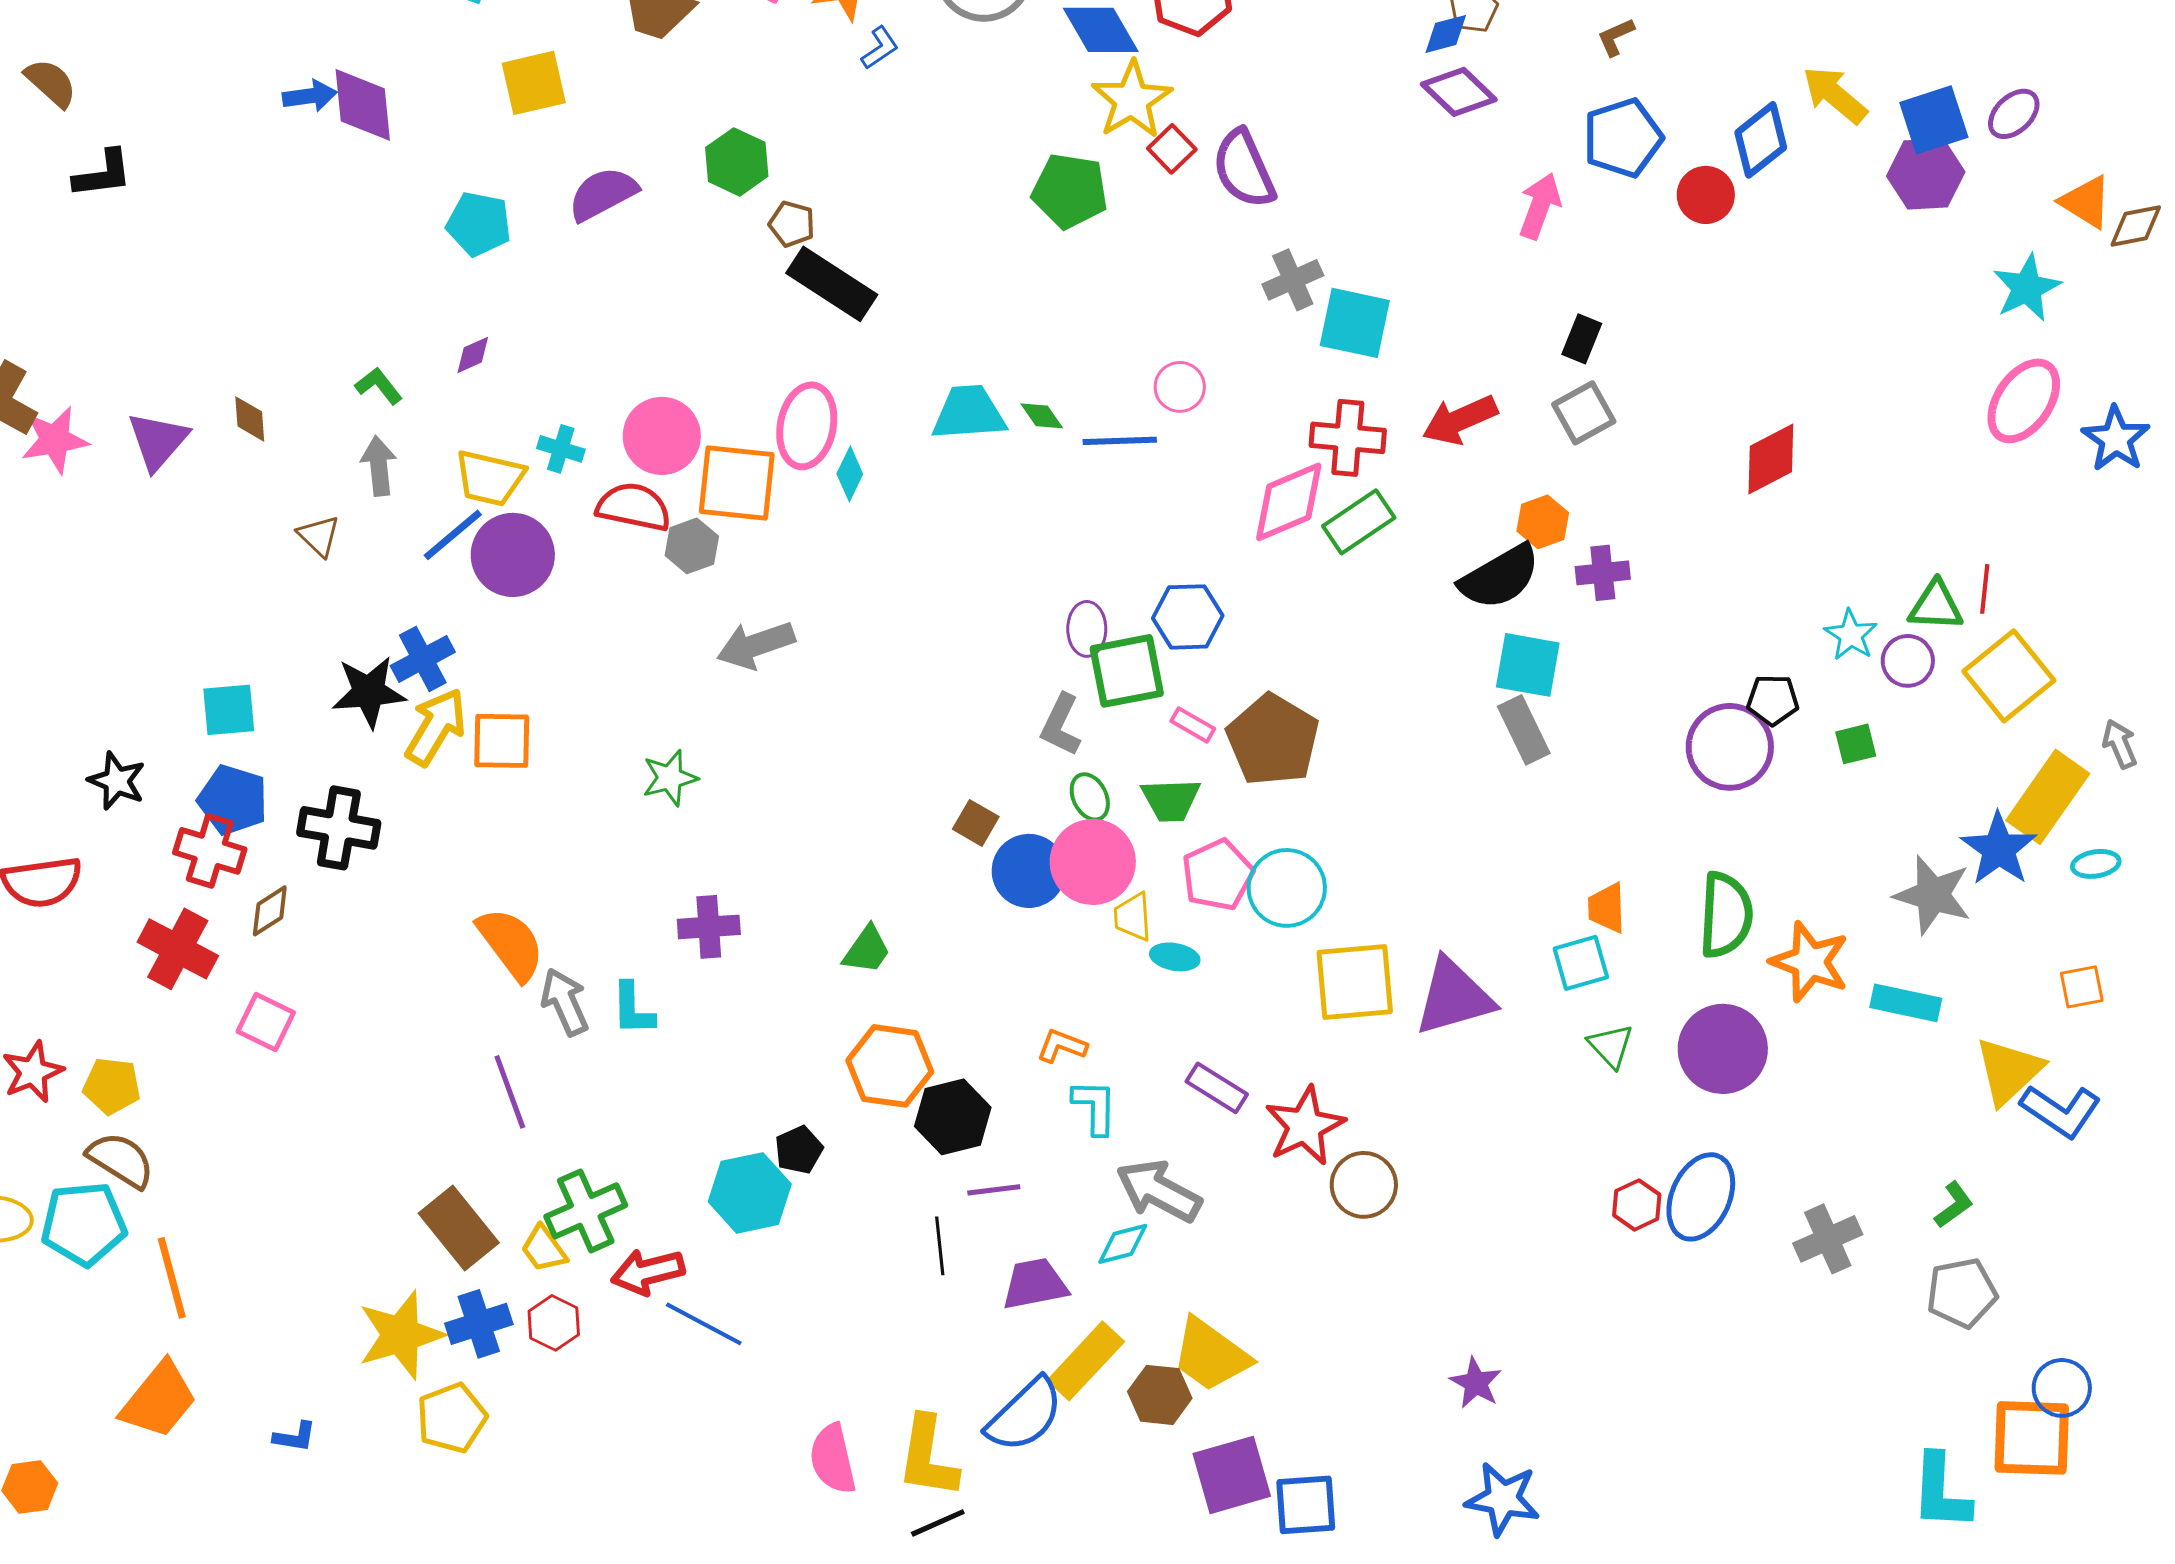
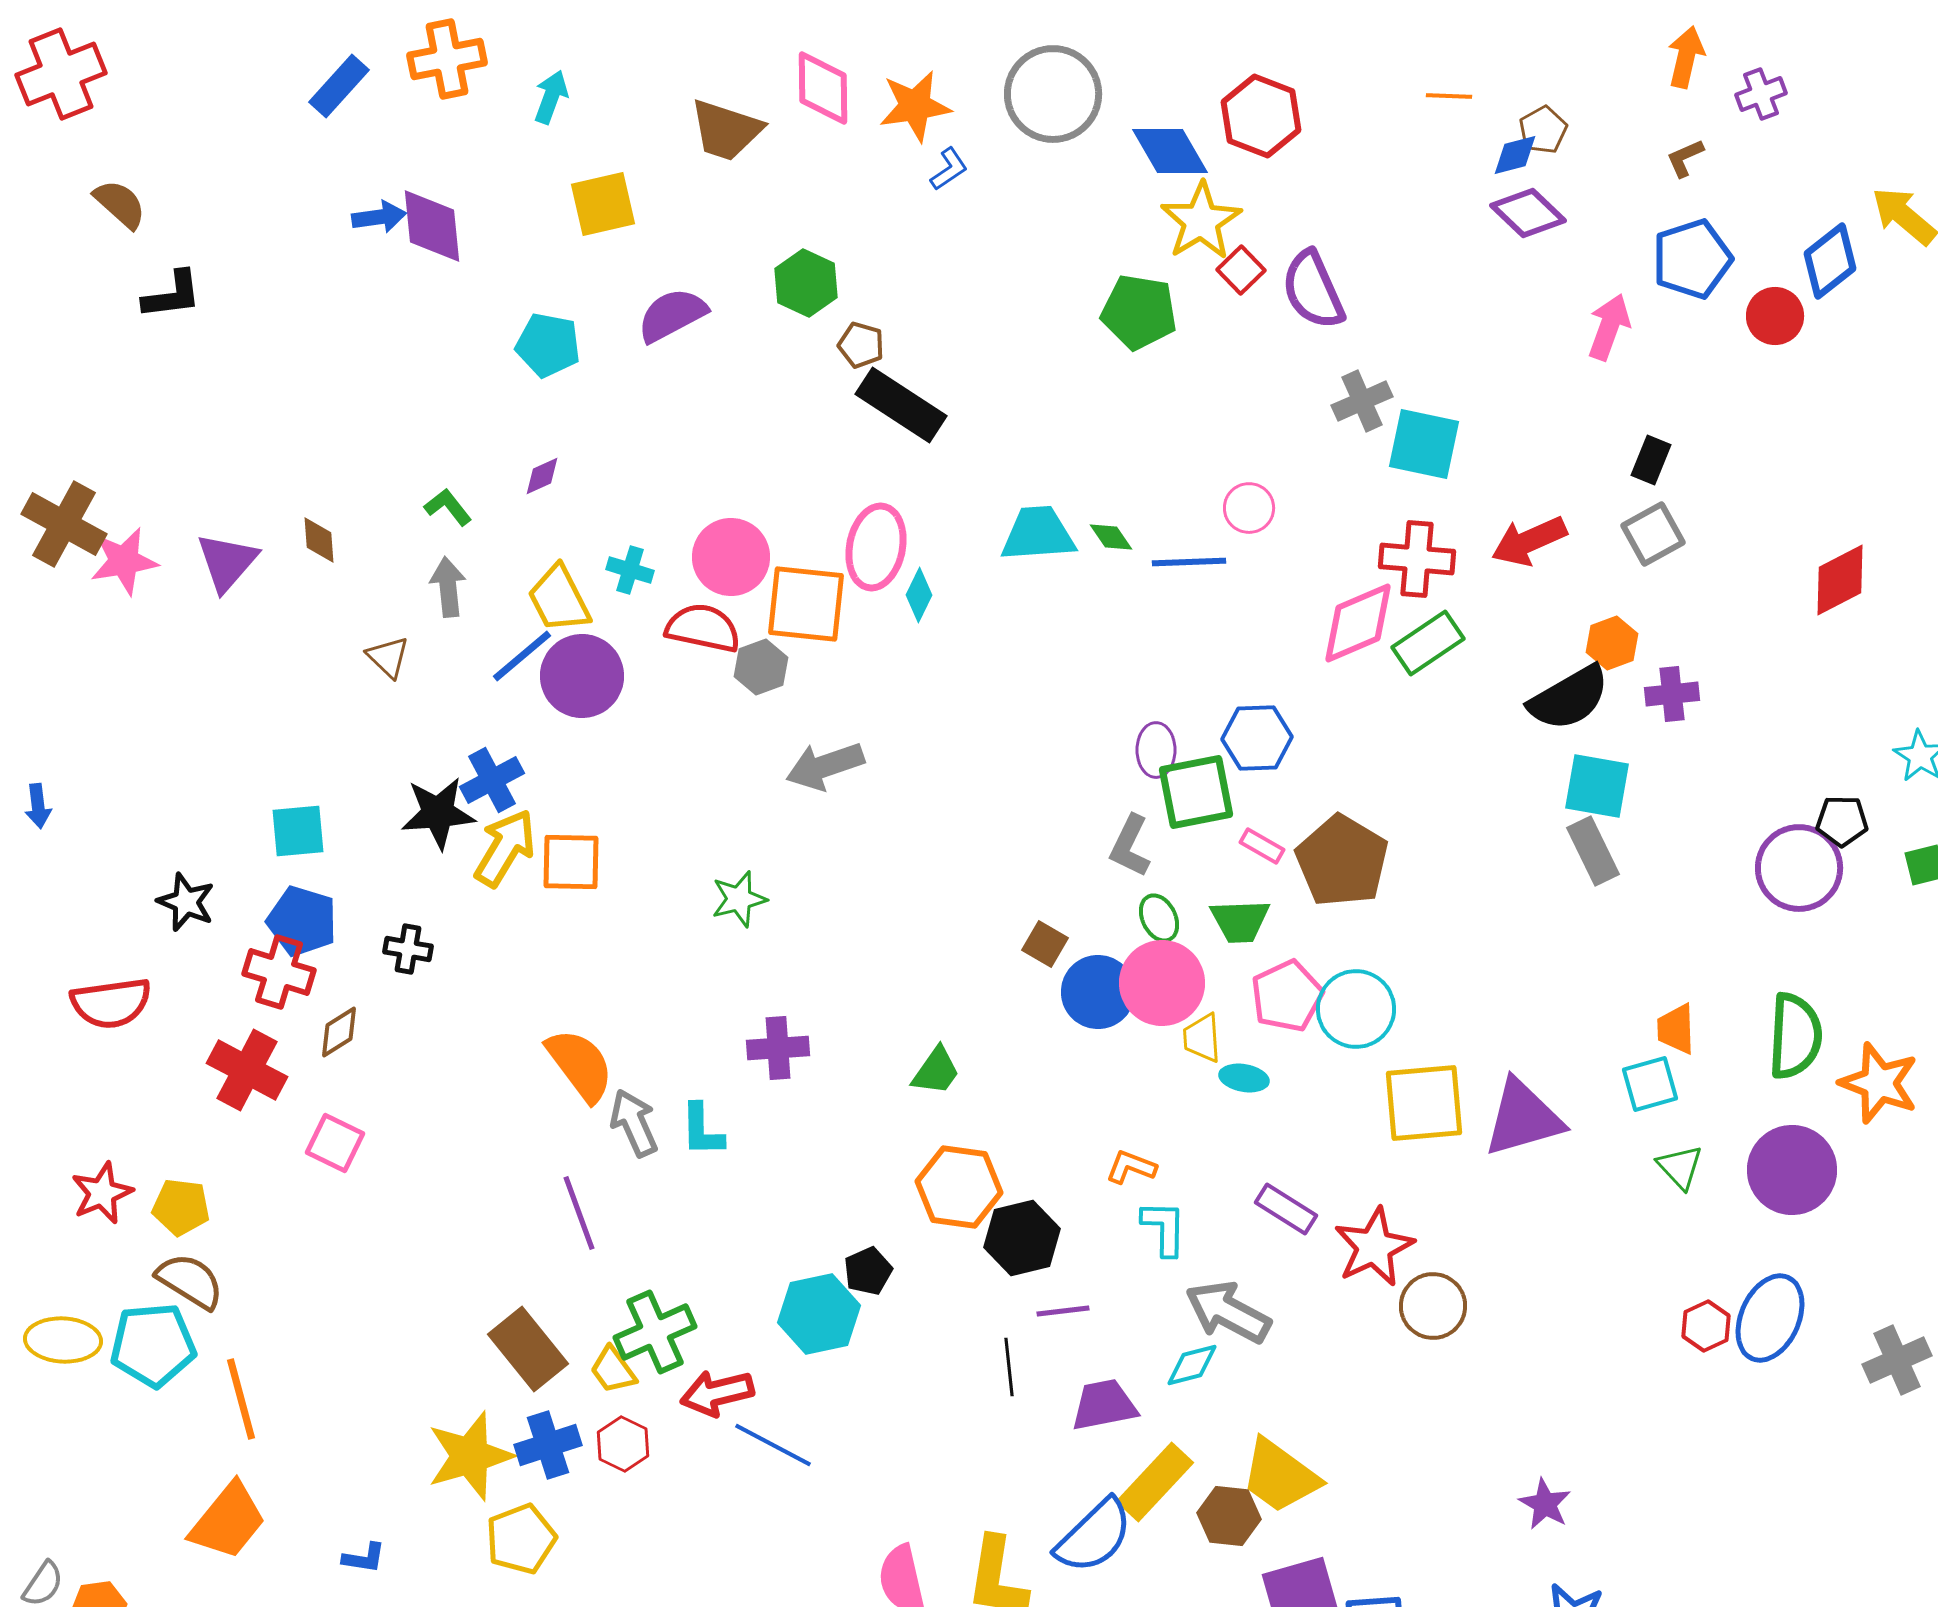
yellow trapezoid: (490, 478) -> (559, 599), turned 50
black cross: (339, 828) -> (408, 949), size x0.6

